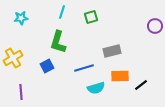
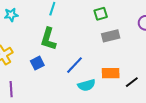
green square: (91, 17) -> (101, 14), moved
gray rectangle: (112, 51) -> (111, 36), moved
blue line: (84, 68) -> (74, 65), turned -30

